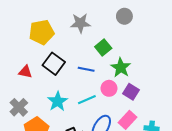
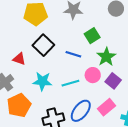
red triangle: (25, 72) -> (19, 59), moved
cyan star: (58, 101) -> (42, 81), turned 30

